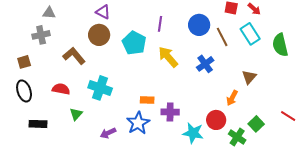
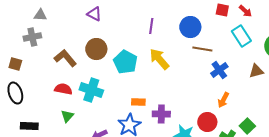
brown circle: (99, 35) -> (96, 49), moved
brown line: (222, 37) -> (202, 49), moved, turned -54
cyan pentagon: (134, 43) -> (125, 62), moved
brown square: (24, 62) -> (15, 64), turned 32
blue cross: (205, 64) -> (219, 70), moved
brown triangle: (249, 77) -> (256, 71), moved, turned 35
red semicircle: (61, 89) -> (63, 89), moved

